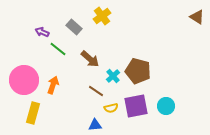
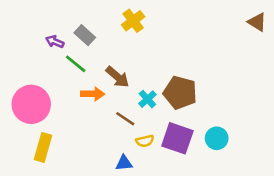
gray rectangle: (74, 27) -> (85, 35), moved
orange arrow: (53, 85) -> (93, 94), moved, turned 72
purple square: (136, 106) -> (177, 138), turned 30

